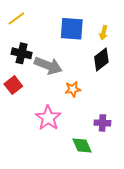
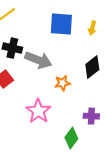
black diamond: (101, 59) -> (92, 67), moved
green diamond: (82, 145) -> (71, 138), turned 60

